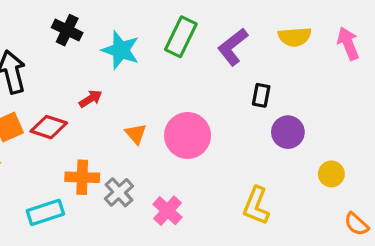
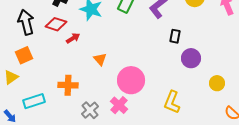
red diamond: (49, 127) -> (56, 24), moved
pink circle: (188, 135) -> (131, 80), moved
gray cross: (119, 192) -> (90, 110), moved
cyan rectangle: (45, 212) -> (34, 101), moved

